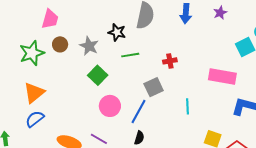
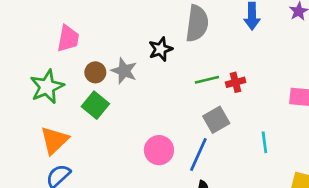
black star: (117, 32) -> (160, 49), turned -30
brown circle: (60, 44) -> (95, 72), moved
green line: (130, 55) -> (207, 80), moved
green square: (98, 75) -> (95, 105), moved

